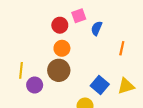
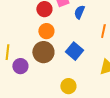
blue square: (100, 85) -> (74, 51), moved

